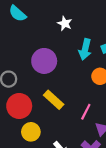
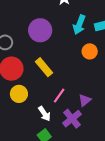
pink line: (86, 112) -> (59, 96), moved

